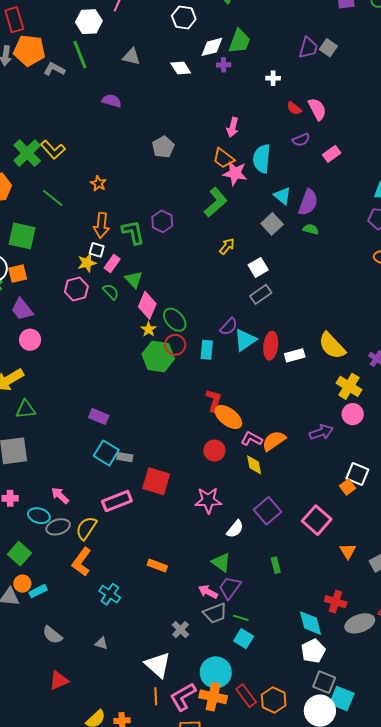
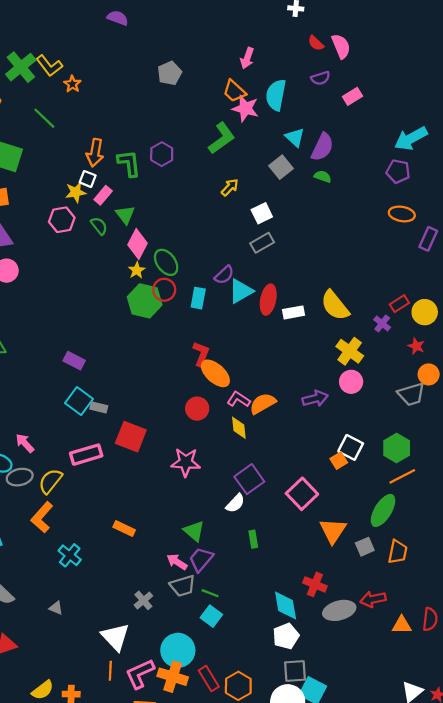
orange star: (98, 183) -> (72, 84), moved
white semicircle: (235, 529) -> (235, 503), moved
orange triangle: (348, 551) -> (333, 531), size x1.5
gray square: (324, 682) -> (295, 671), turned -30

